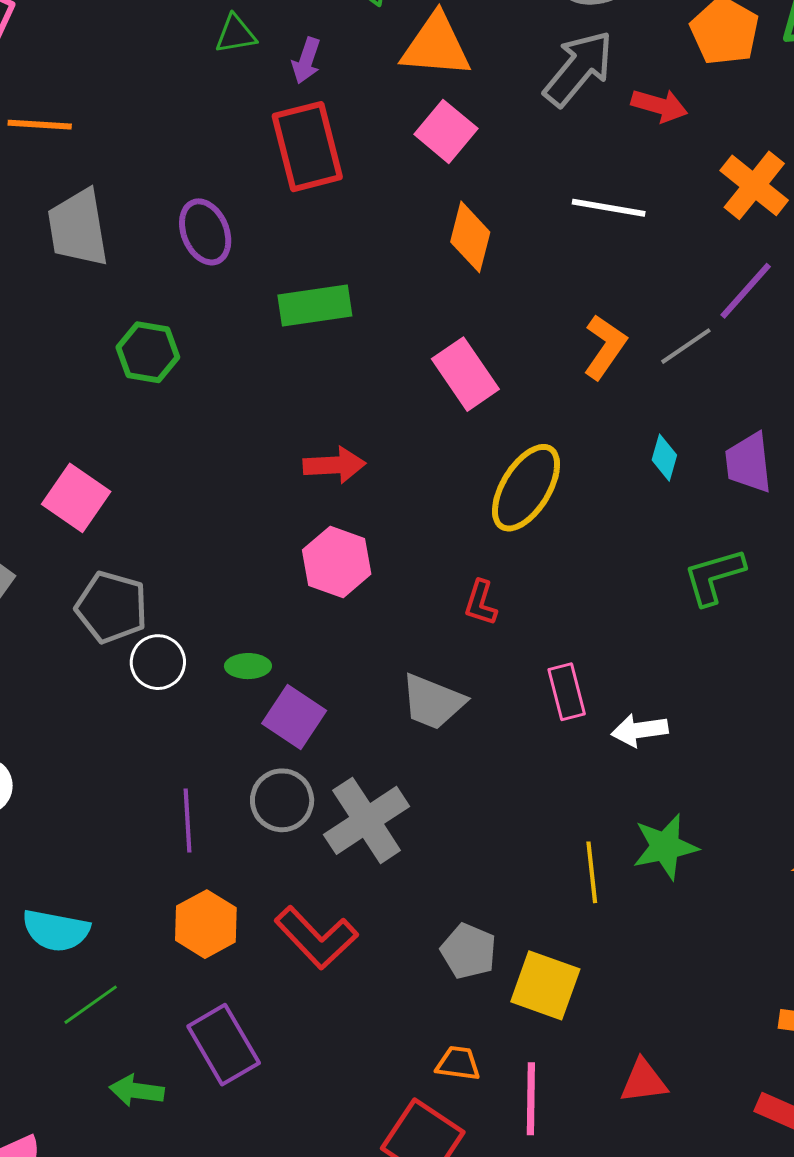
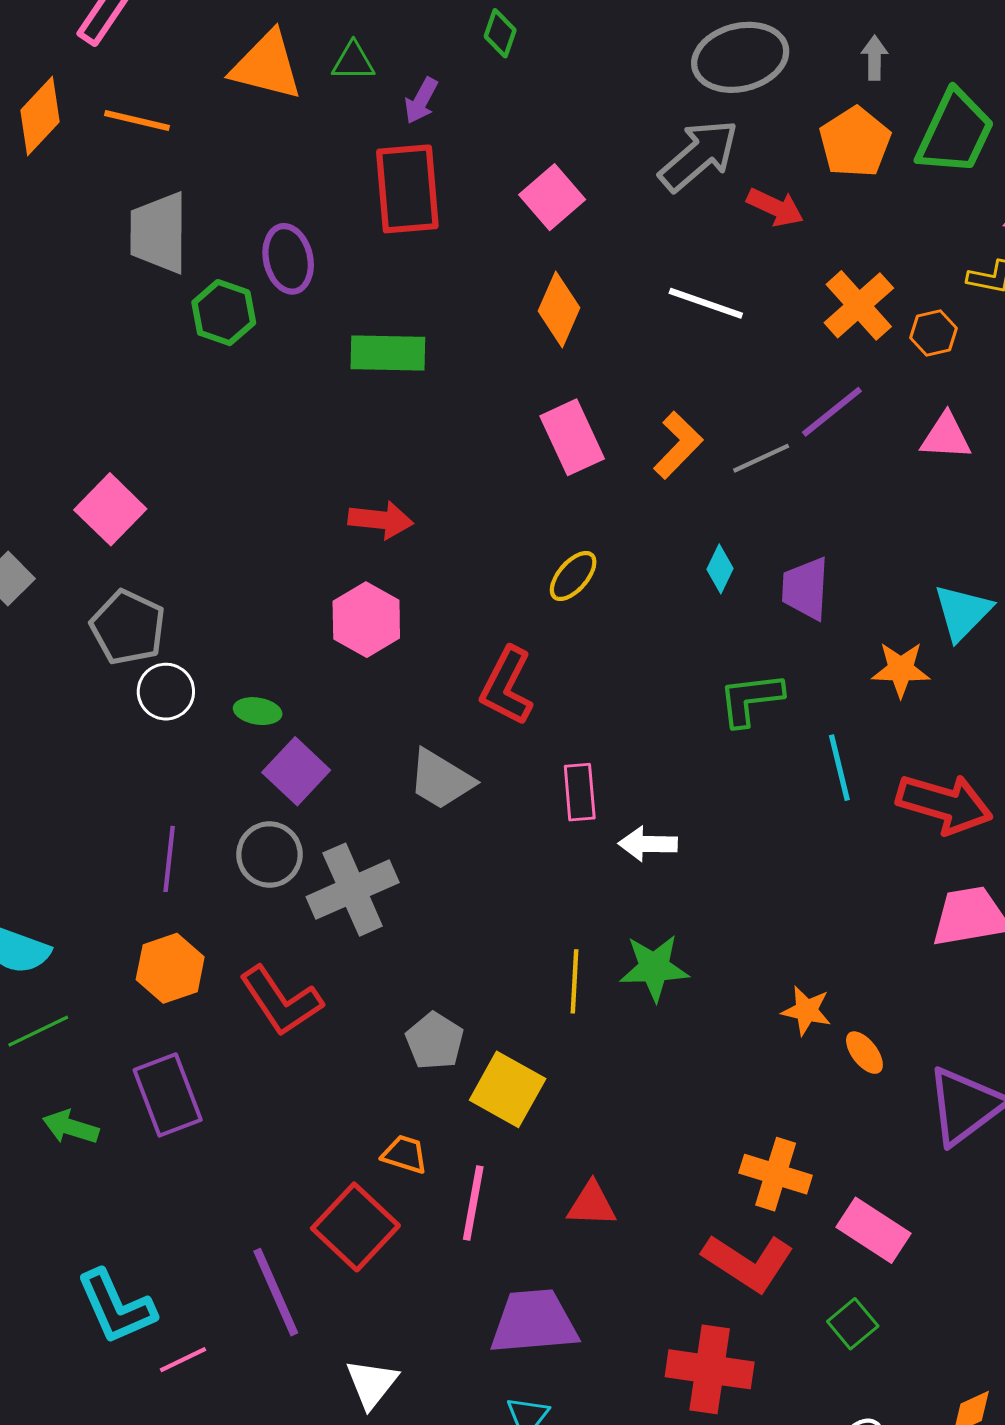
orange triangle: (436, 46) -> (267, 66), moved
green hexagon: (148, 352) -> (224, 313), moved
pink rectangle: (465, 374) -> (572, 437), moved
yellow ellipse: (526, 488) -> (573, 576), size x0.6
red L-shape: (481, 603) -> (507, 686), size x1.6

